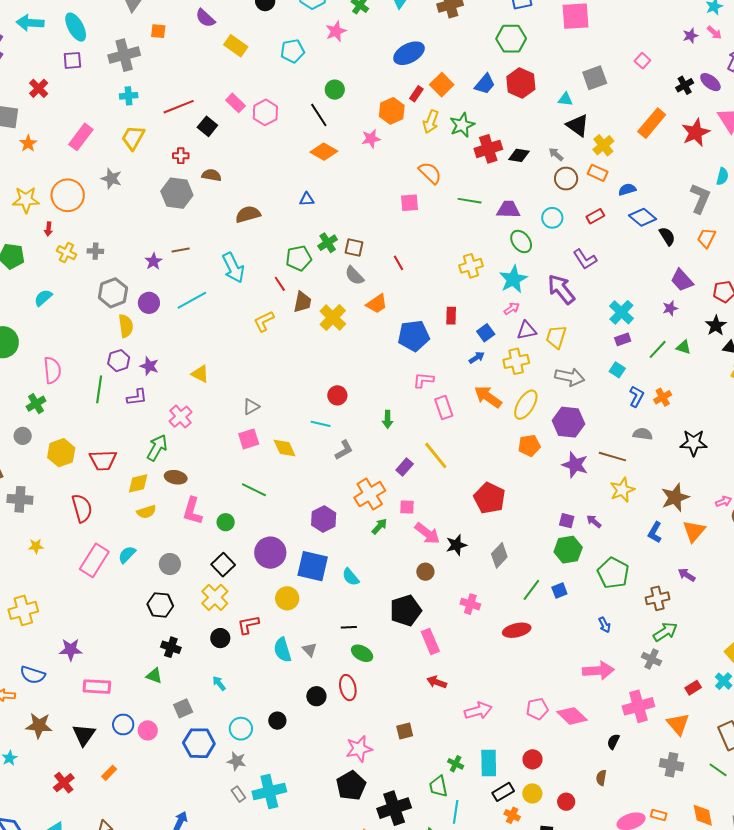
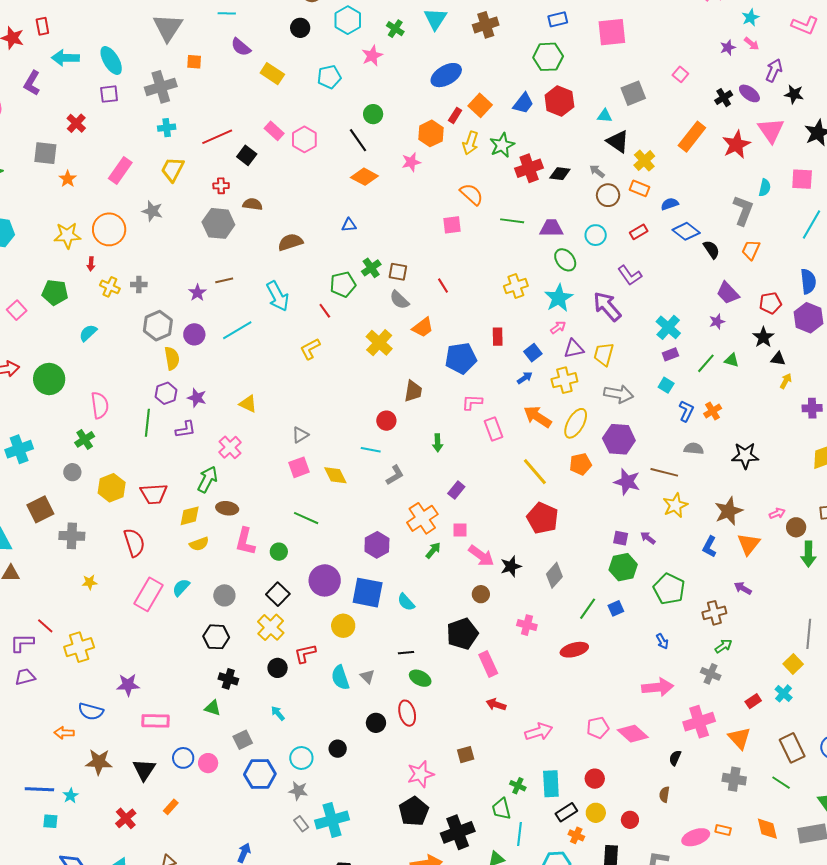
brown trapezoid: (302, 302) -> (413, 391), moved
yellow line: (436, 455) -> (535, 472), moved
green arrow: (665, 632) -> (723, 646), size x0.7

